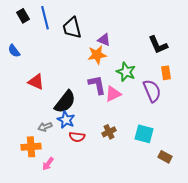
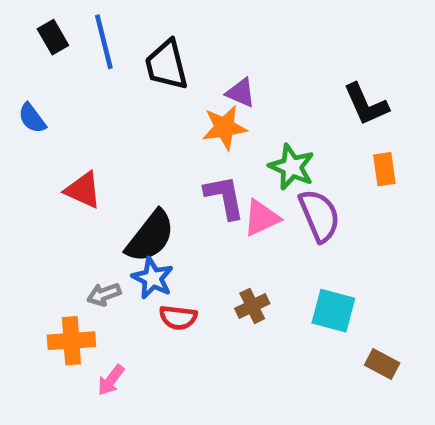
purple semicircle: (152, 91) -> (319, 216), moved

